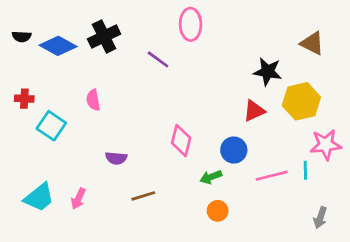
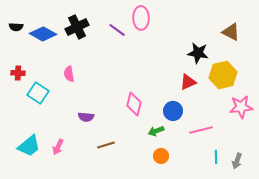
purple line: (158, 59) -> (117, 30), moved
cyan line: (305, 170) -> (216, 157), moved

